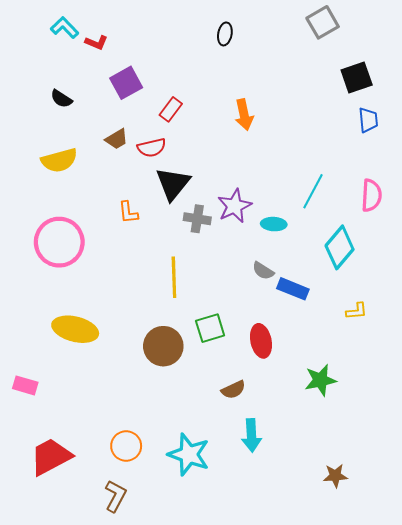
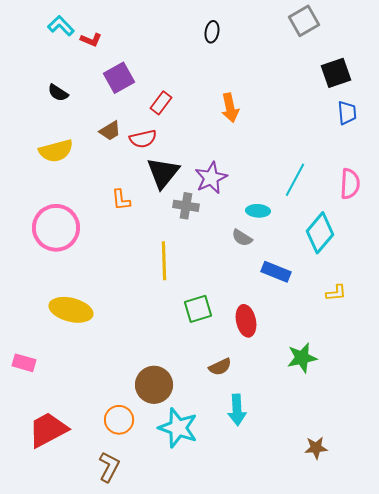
purple star: (234, 206) -> (211, 178), moved
gray semicircle: (263, 271) -> (242, 238), moved
brown circle: (163, 346) -> (154, 385), moved

